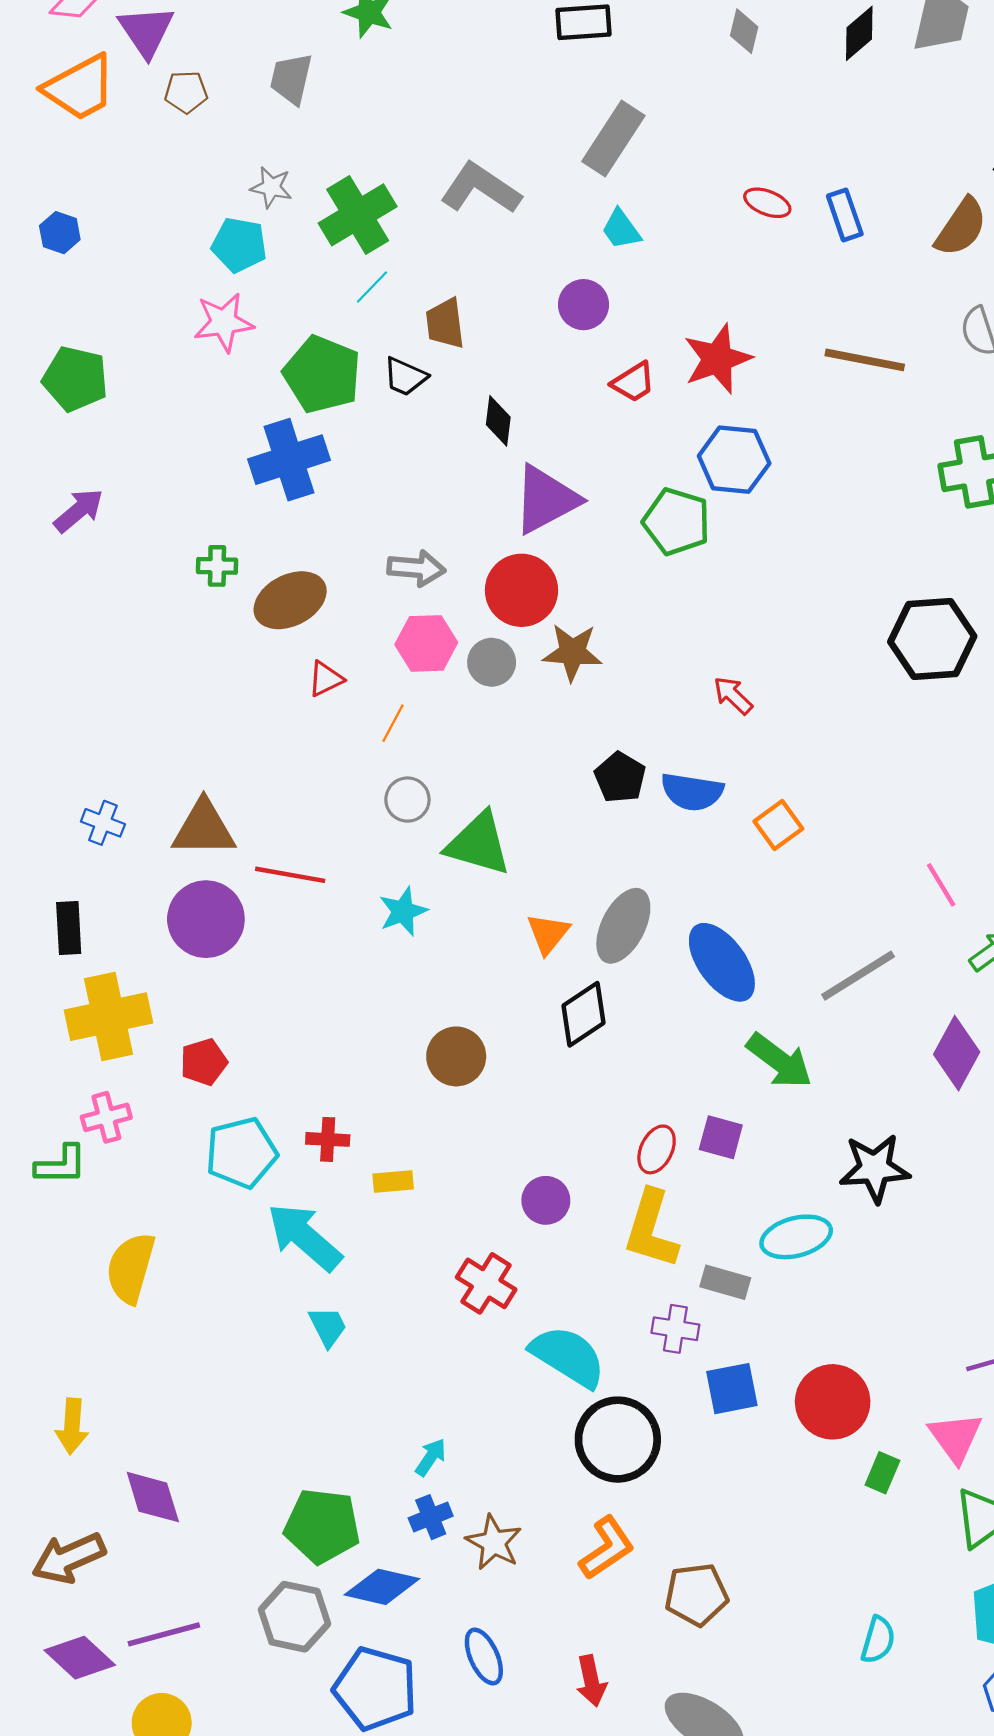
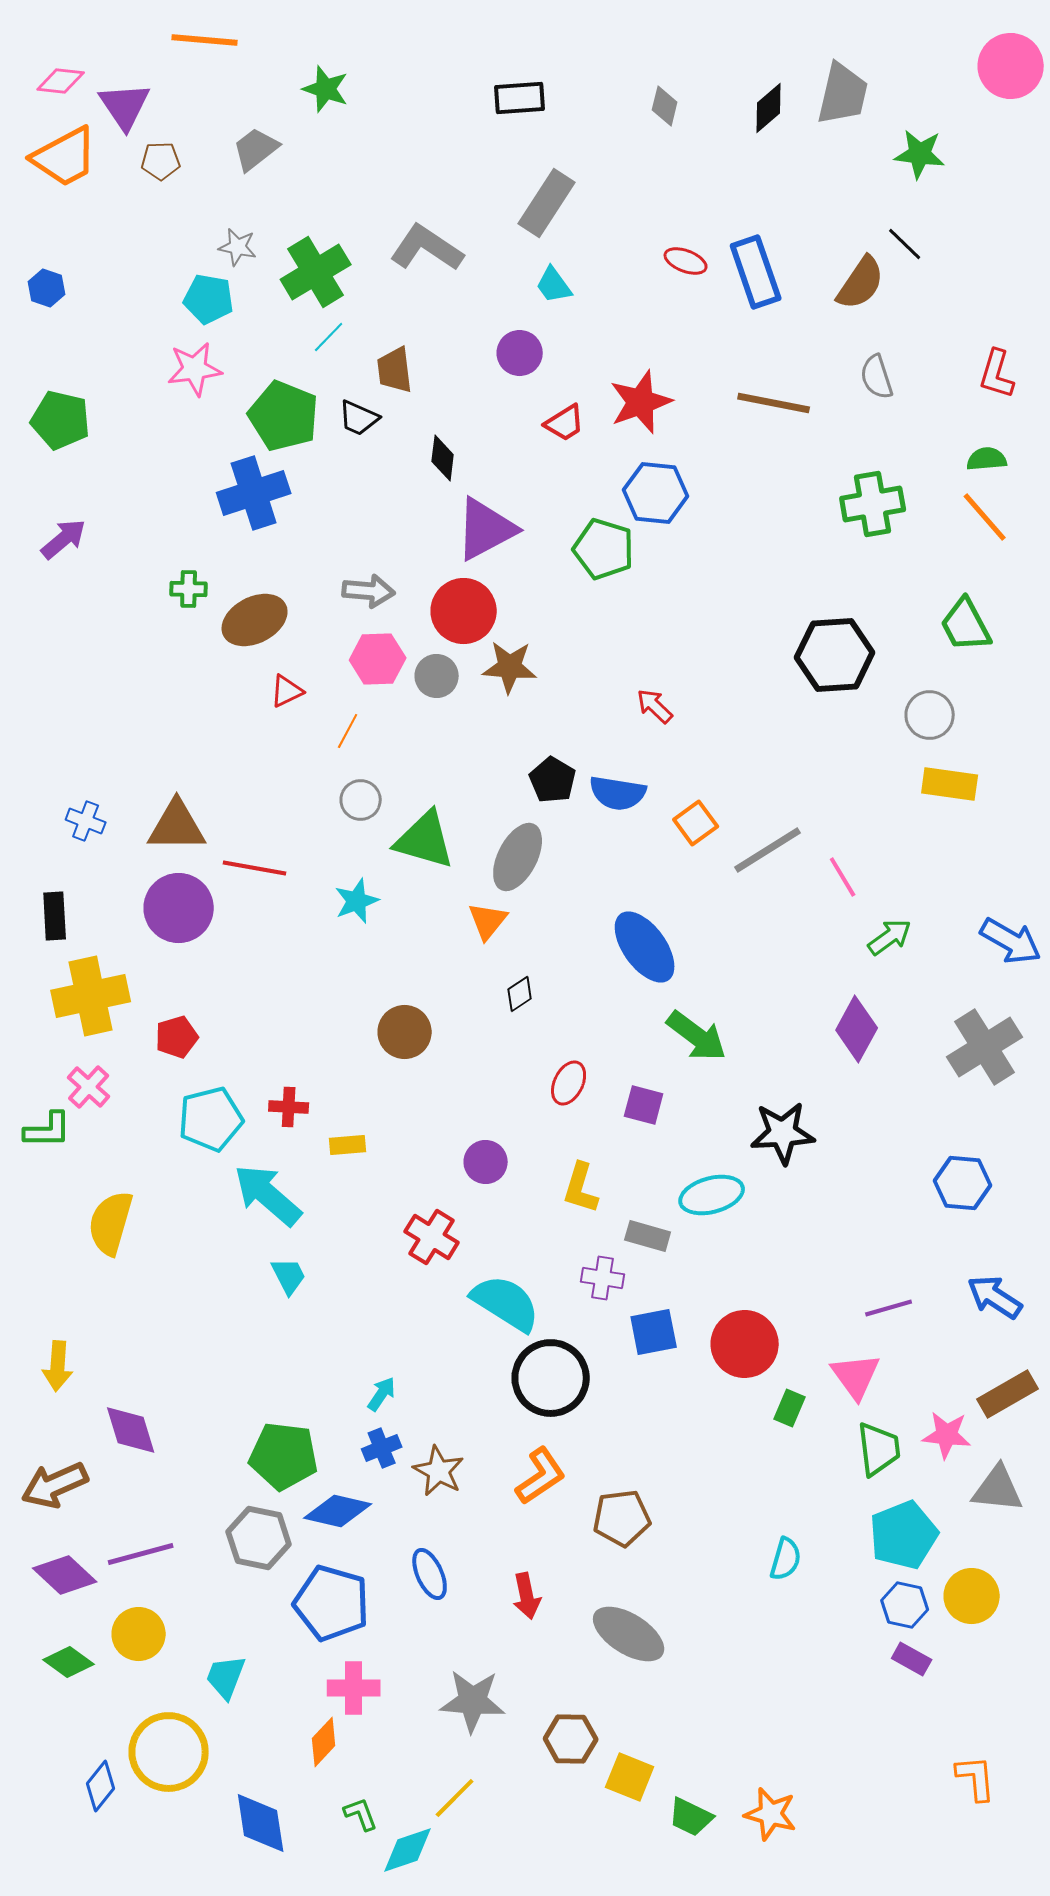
gray trapezoid: (291, 79) -> (256, 149), turned 39
blue rectangle: (845, 215) -> (756, 272), size x1.5
gray ellipse: (623, 926) -> (518, 857), moved
gray line: (858, 976) -> (768, 850), moved
black diamond: (583, 1014) -> (520, 994), size x0.6
pink cross: (106, 1117) -> (89, 1087), turned -33
red ellipse: (657, 1149) -> (569, 1083), moved
yellow L-shape: (651, 1229) -> (581, 1188), size x0.7

